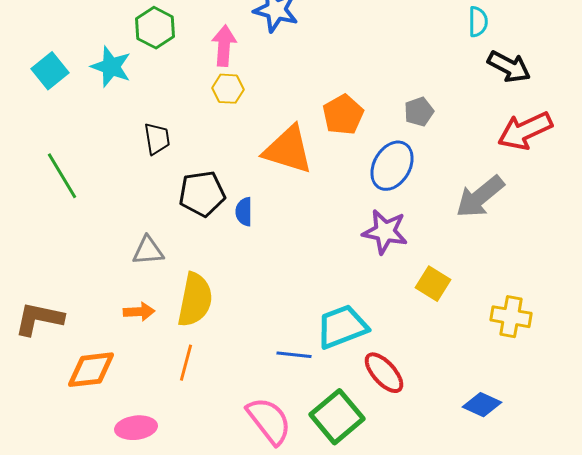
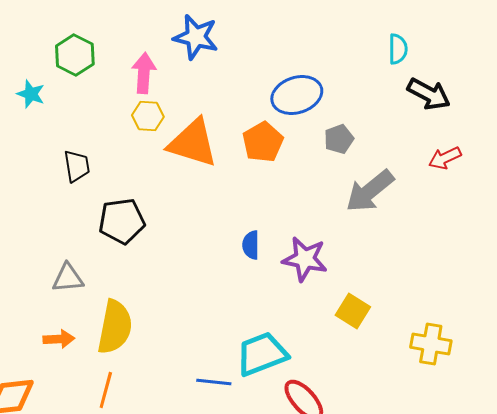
cyan star: (111, 67) -> (31, 94), size x0.7
red arrow: (525, 131) -> (445, 158), size x0.6
orange triangle: (288, 150) -> (193, 143), moved
blue ellipse: (392, 166) -> (297, 95), moved, turned 42
gray arrow: (480, 197) -> (370, 191), moved
blue semicircle: (244, 212) -> (251, 245), moved

